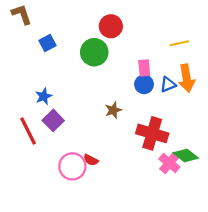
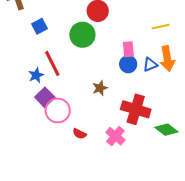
red line: (28, 131) -> (52, 63), moved
pink cross: (169, 163) -> (115, 136), moved
pink circle: (72, 166) -> (58, 110), moved

